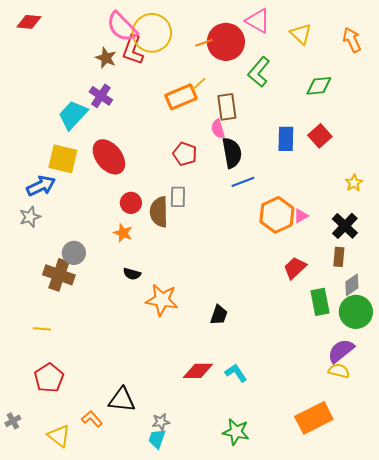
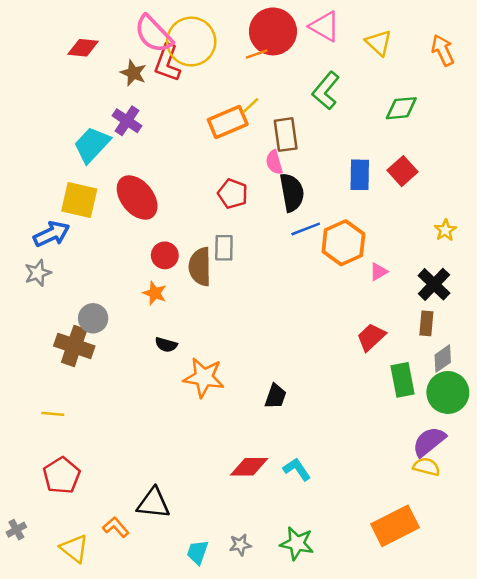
red diamond: (29, 22) -> (83, 48), moved
red circle: (226, 42) -> (273, 31), moved
orange hexagon: (277, 215) -> (343, 243), moved
gray star: (161, 422) -> (240, 545), moved

